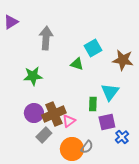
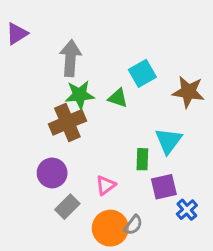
green star: (33, 76) -> (80, 95), moved
brown cross: (54, 114) -> (67, 122), moved

